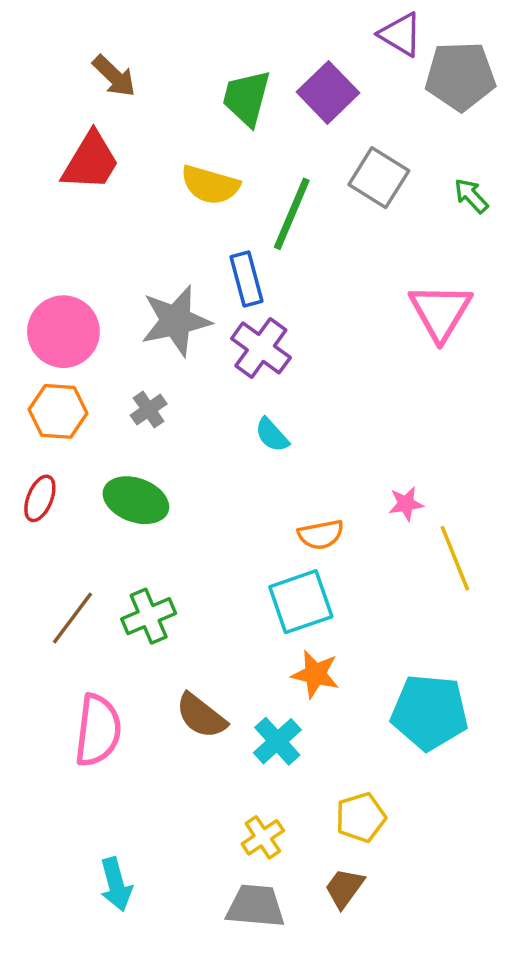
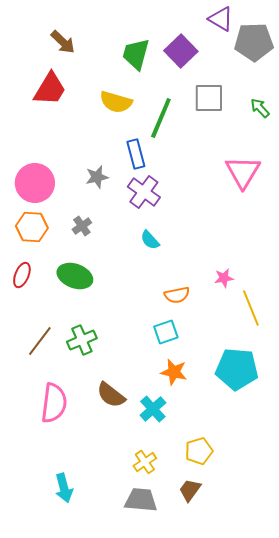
gray square: (379, 178) -> (209, 98), turned -32
gray star: (176, 321) -> (97, 177), size x0.6
cyan square: (301, 602) -> (166, 332), size x0.7
cyan pentagon: (430, 712) -> (237, 369), moved

